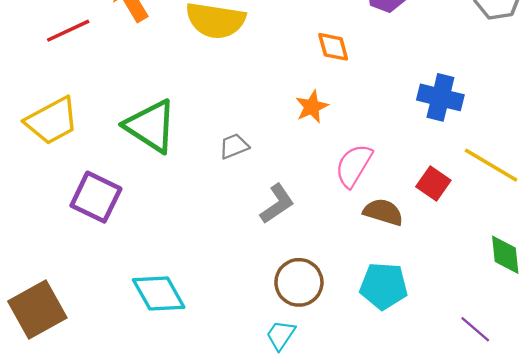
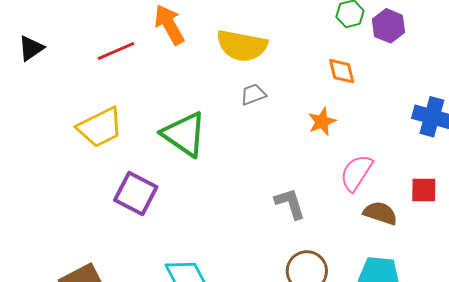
gray trapezoid: (234, 146) -> (253, 94), moved
red square: (433, 184) -> (424, 190), turned -36
gray L-shape: (277, 204) -> (290, 203), turned -75

